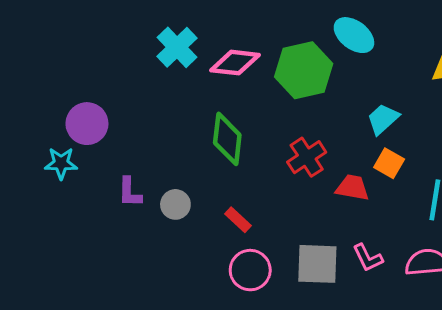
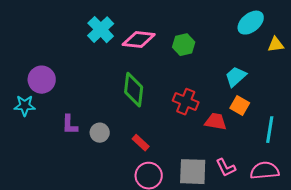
cyan ellipse: (354, 35) -> (251, 23), moved, turned -76
green hexagon: (304, 70) -> (184, 45), size x0.6
red cross: (307, 157) -> (186, 102), turned -35

